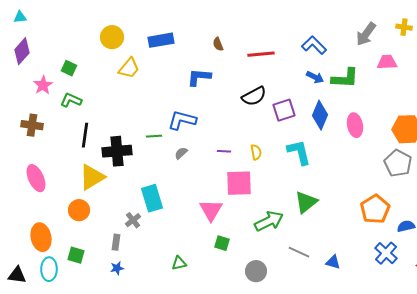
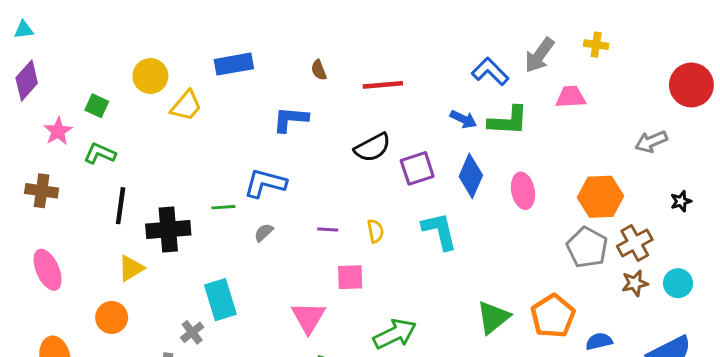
yellow circle: (112, 37) -> (150, 76), moved
blue L-shape: (314, 45) -> (490, 72), moved
yellow triangle: (92, 177) -> (131, 268), size x0.7
pink square: (239, 183) -> (350, 277), size x0.7
green triangle: (306, 202) -> (493, 317), moved

